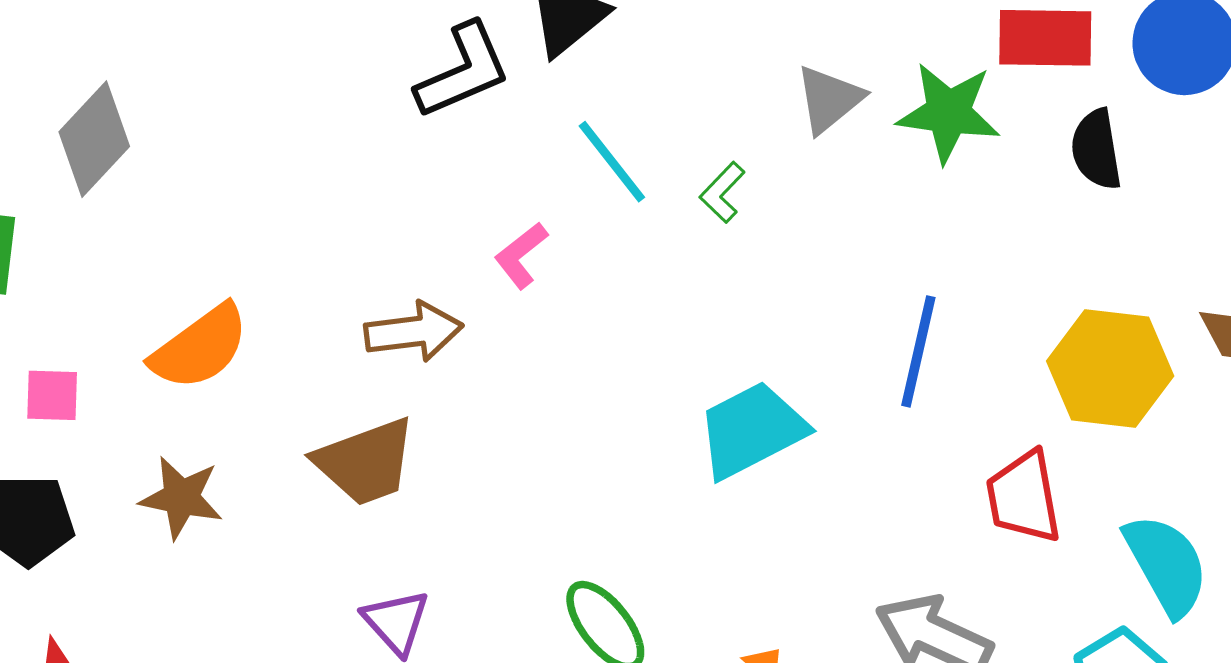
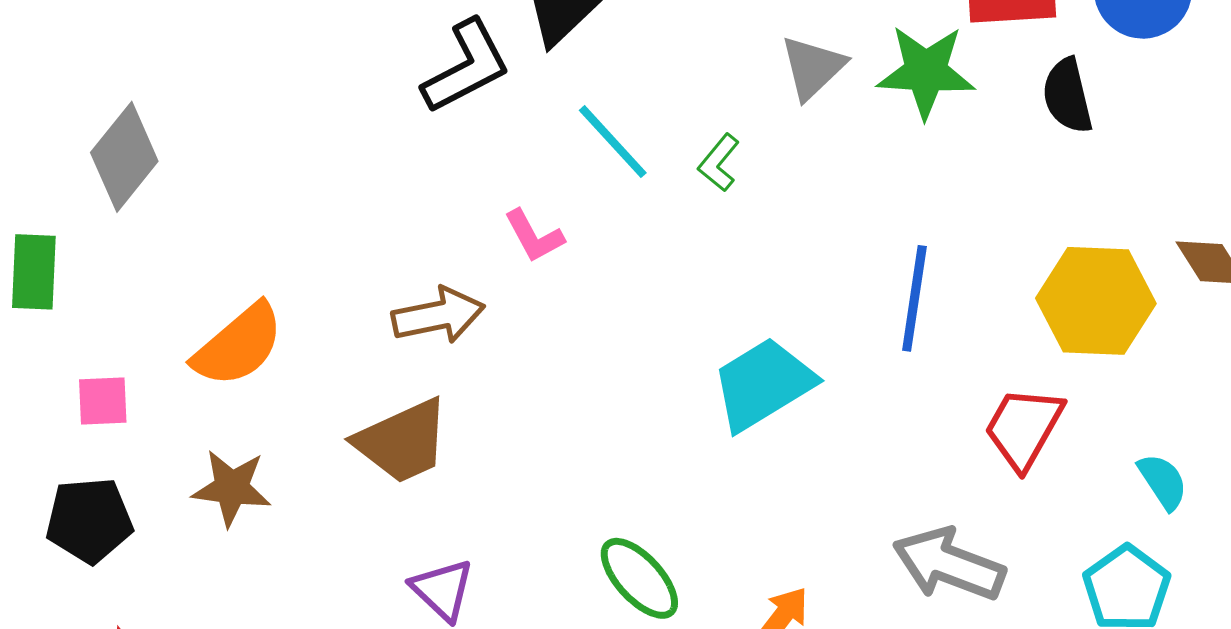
pink L-shape: (521, 255) -> (534, 236), turned -76
red trapezoid: (1024, 497) -> (1024, 428), turned 44
cyan semicircle: (1166, 565) -> (1163, 481), size x0.6

